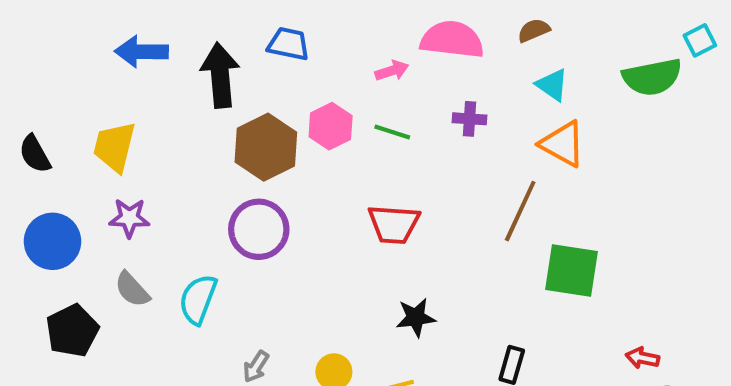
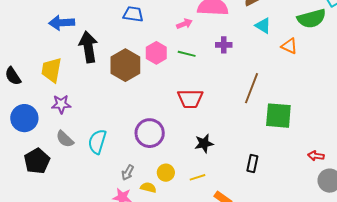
black arrow: (220, 75) -> (88, 47), moved
orange triangle: (563, 144) -> (289, 46), moved, size x0.7
purple circle: (259, 229) -> (150, 133), moved

